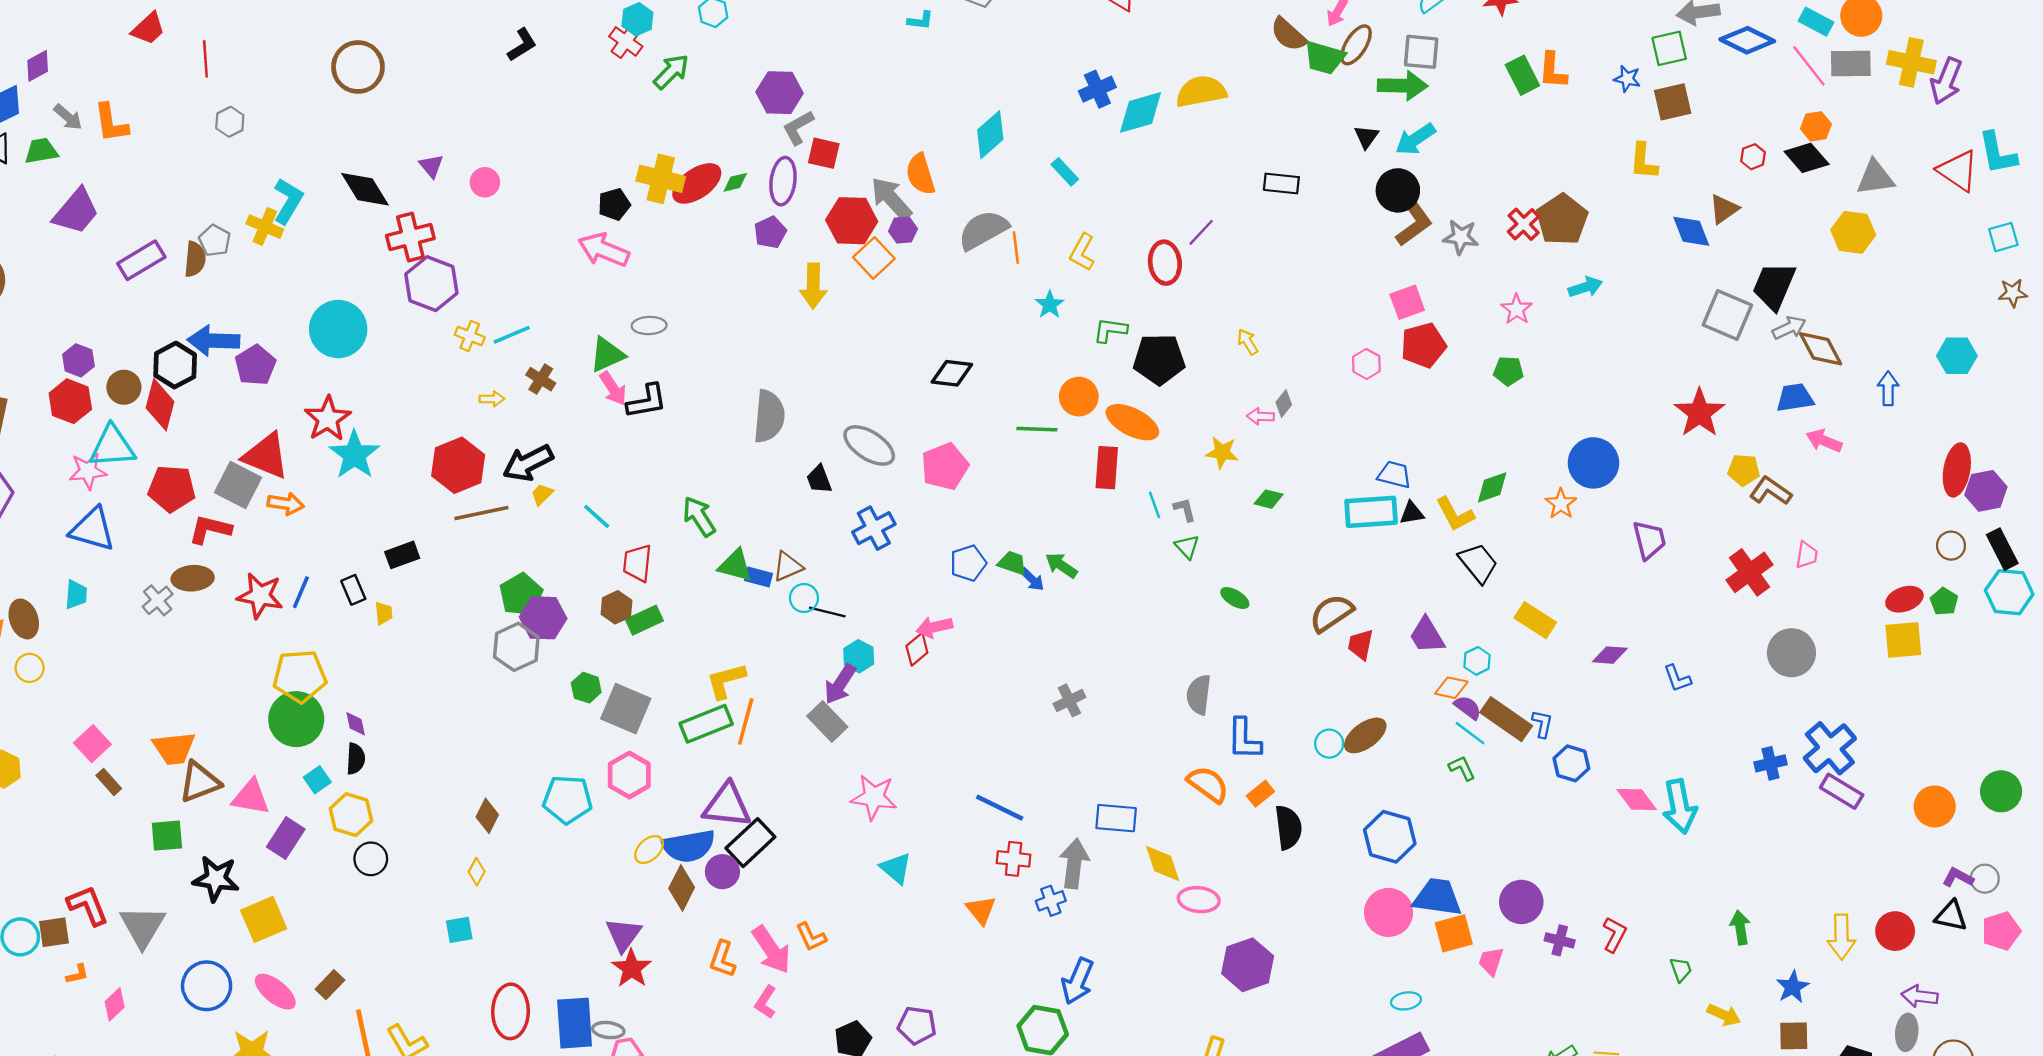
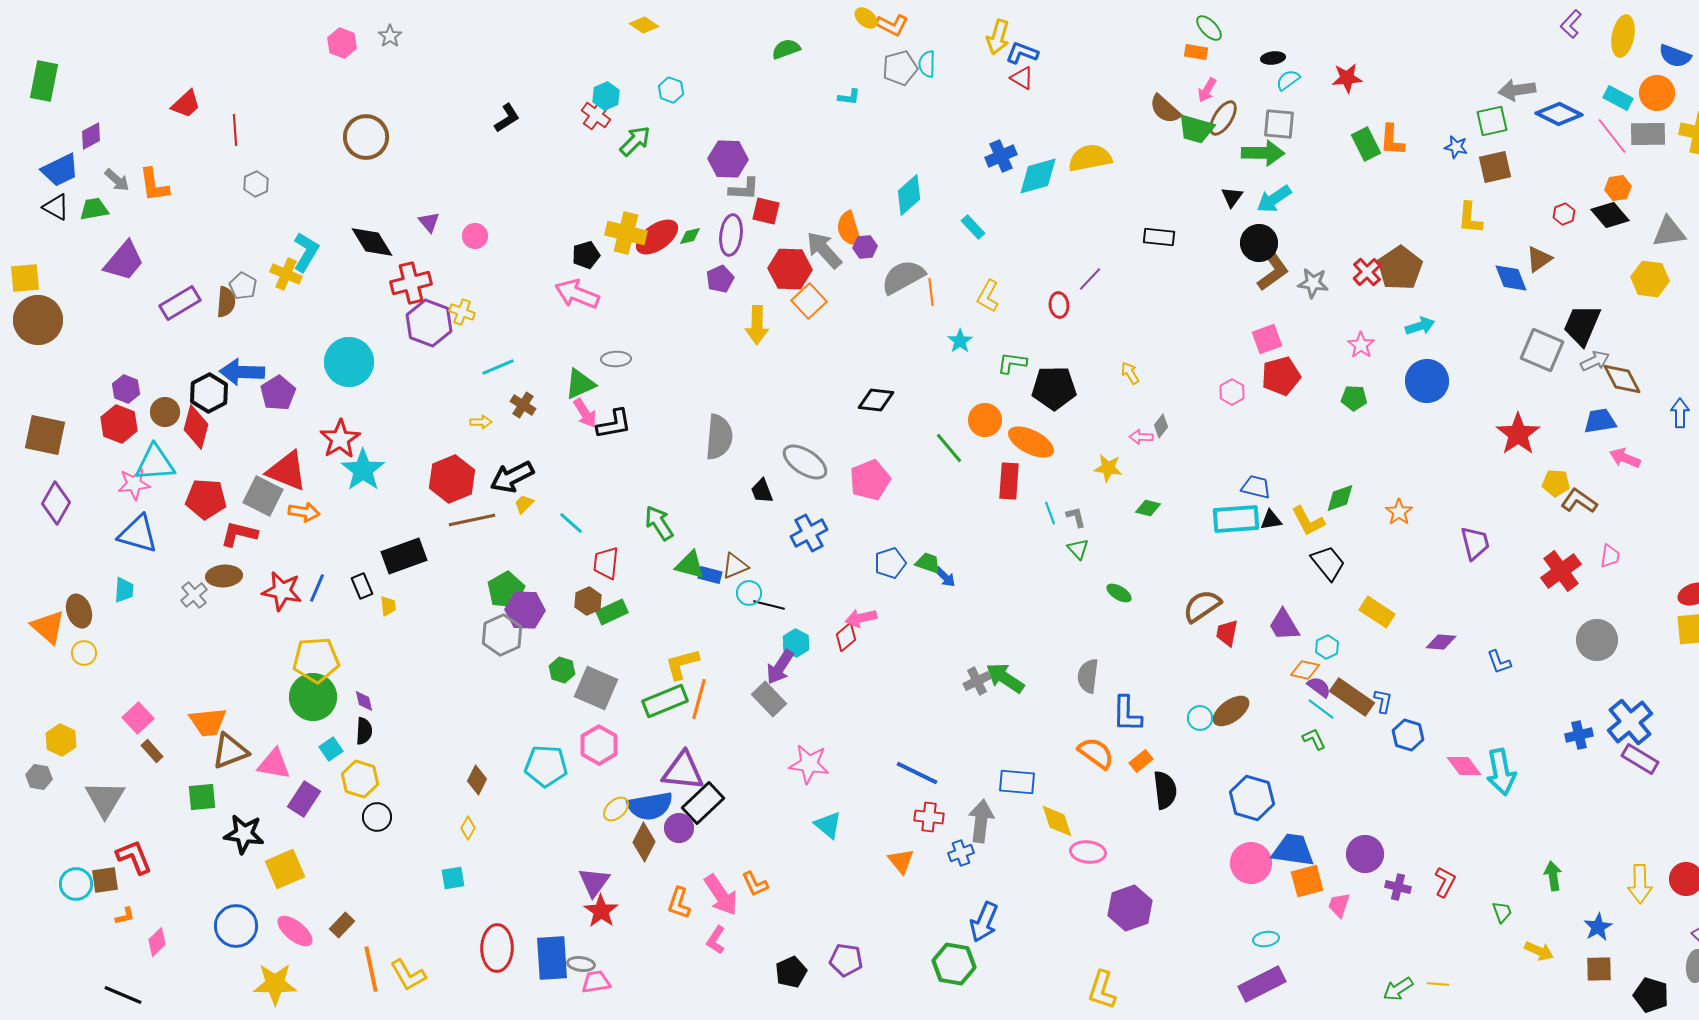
gray L-shape: (798, 128) -> (744, 189), turned -148
purple hexagon: (903, 230) -> (865, 247), moved
red ellipse: (1165, 263) -> (1059, 305), size x0.7
yellow cross: (470, 336) -> (462, 312), moved
green line: (1037, 429) -> (949, 448), turned 48
blue circle: (1593, 463) -> (1427, 381), moved
black rectangle: (402, 555) -> (404, 556), size x1.5
green arrow: (1061, 565) -> (1005, 678), moved, size x1.4
gray triangle: (143, 926) -> (105, 799), moved

